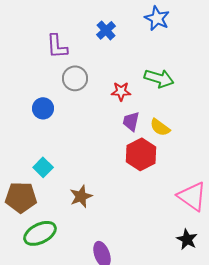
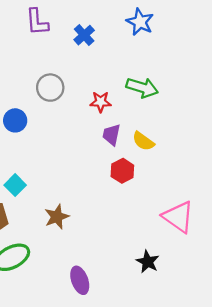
purple L-shape: (57, 46) -> (37, 22), moved
red hexagon: (141, 154) -> (122, 171), size x0.7
black star: (187, 239) -> (148, 262), moved

